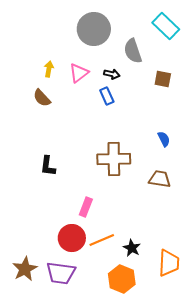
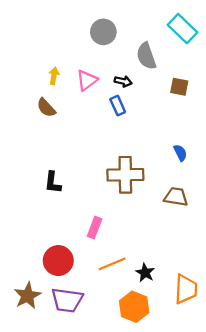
gray circle: (94, 29) -> (103, 32), size x0.7
red circle: (72, 238) -> (58, 261), moved

